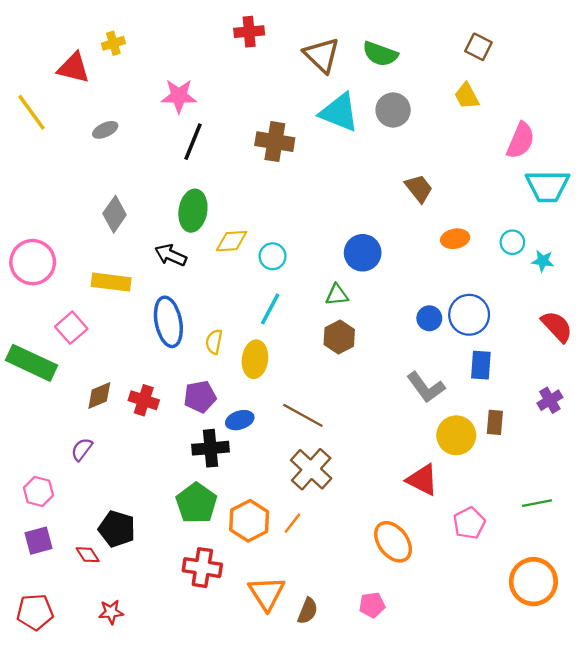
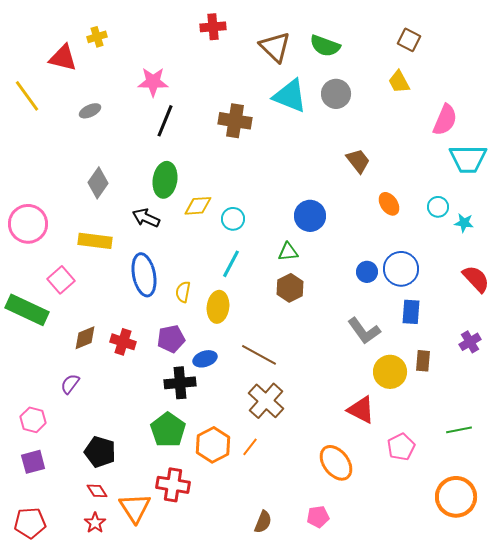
orange ellipse: (455, 239) -> (389, 204), turned 65
red diamond: (88, 555) -> (97, 491), moved
orange triangle: (267, 593) -> (135, 508), moved
red star: (111, 612) -> (95, 523), turned -30

